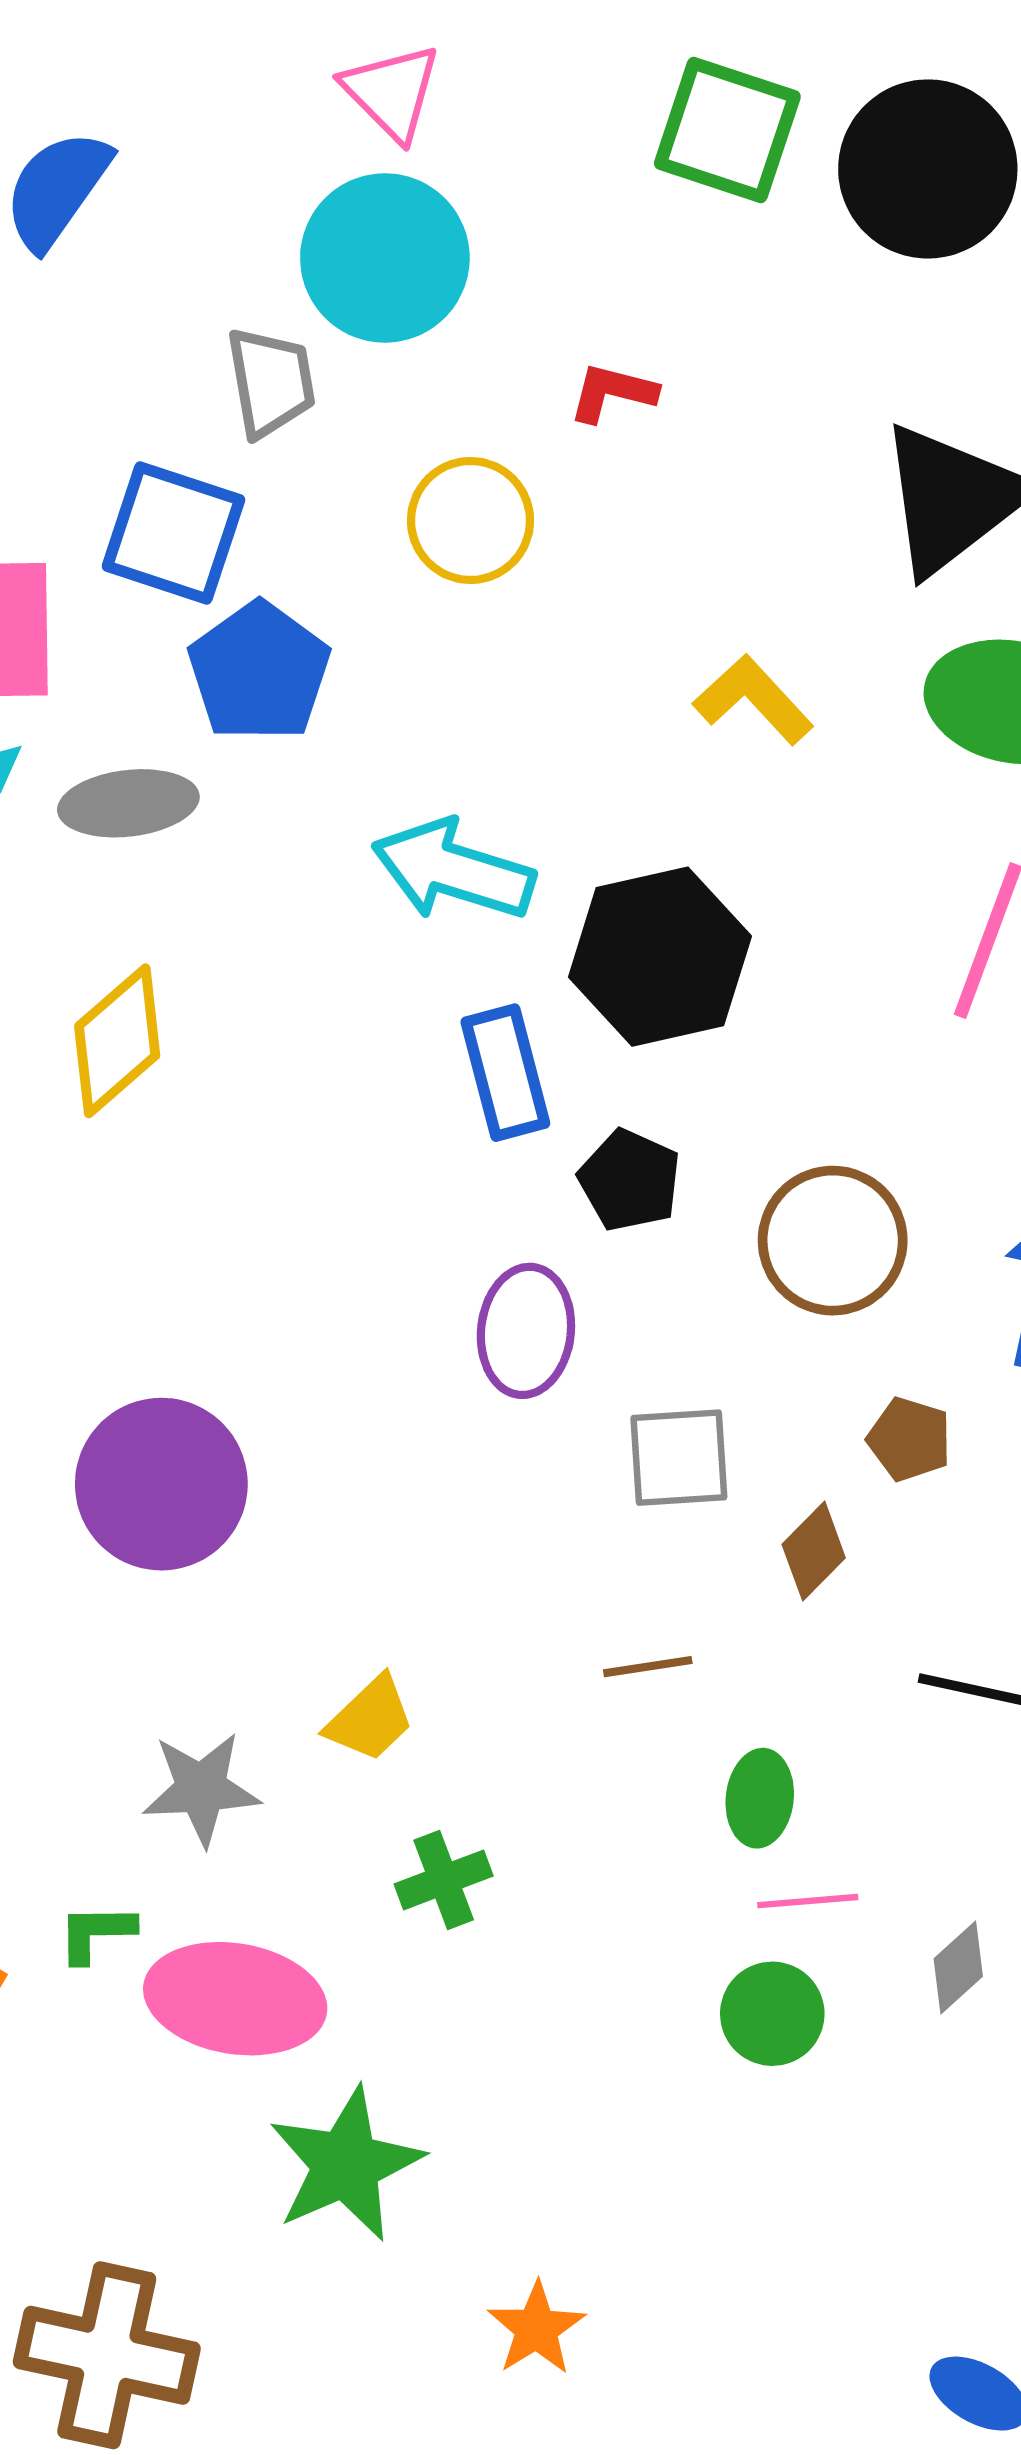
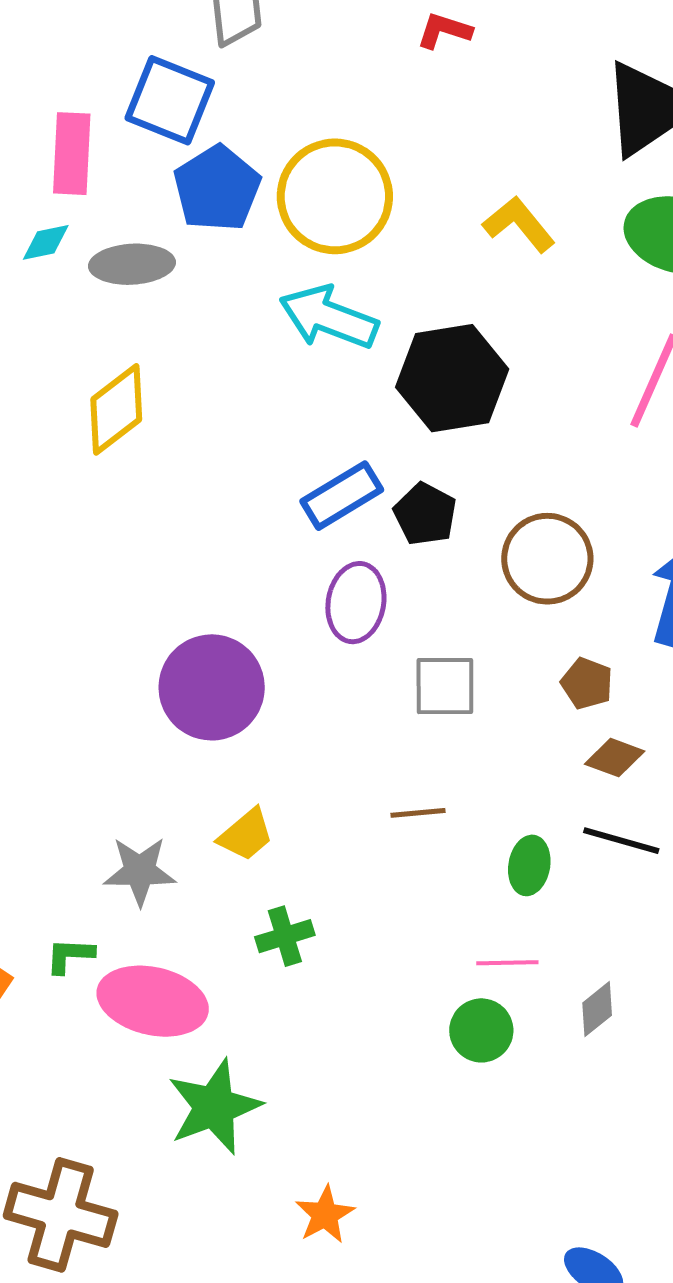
yellow circle: (471, 520) -> (335, 196), moved, size x1.5
blue rectangle: (505, 1073) -> (342, 496), moved, turned 70
purple circle: (161, 1484) -> (212, 687), moved
brown diamond: (814, 1551) -> (615, 758), moved, turned 62
green ellipse: (760, 1798) -> (529, 865), moved

